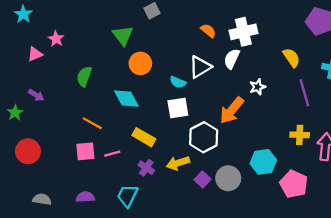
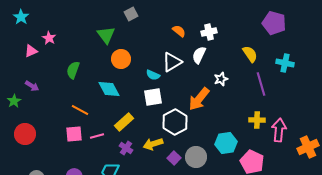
white cross: (243, 32) -> (209, 32), size x0.7
yellow rectangle: (144, 137) -> (124, 122), turned -72

